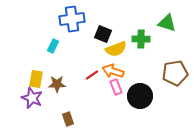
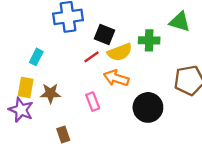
cyan rectangle: (53, 46) -> (36, 57), moved
red line: (92, 75) -> (92, 57), moved
pink rectangle: (116, 87) -> (93, 102), moved

